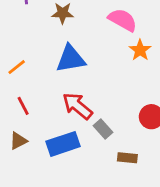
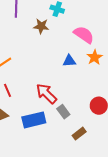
blue triangle: (71, 59) -> (69, 61), moved, size x0.6
brown rectangle: (127, 158) -> (79, 134), turned -48

